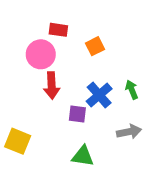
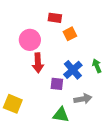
red rectangle: (58, 30) -> (55, 18), moved
gray arrow: (129, 132) -> (83, 99), moved

